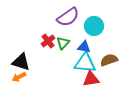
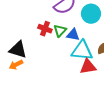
red cross: (48, 41) -> (45, 29), turned -32
blue triangle: (84, 47) -> (73, 35), moved

